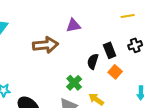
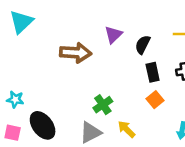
purple triangle: (73, 25) -> (113, 35), turned -42
black semicircle: (93, 61) -> (143, 45), moved

